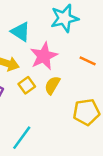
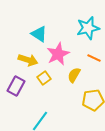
cyan star: (64, 18) -> (88, 28), moved
yellow semicircle: (52, 85) -> (74, 75), moved

